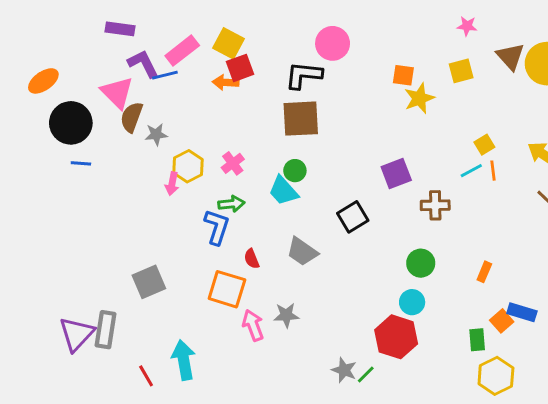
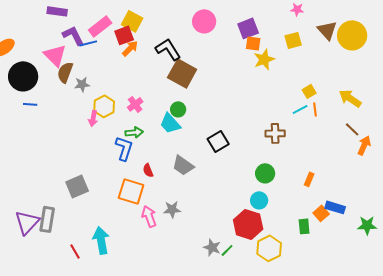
red square: (240, 68) -> (124, 35), moved
black L-shape: (304, 75) -> (168, 49), moved, turned 52
orange arrow: (226, 82) -> (130, 48), turned 132
brown square: (301, 119) -> (182, 73), turned 32
purple square: (396, 173) -> (248, 28), moved
yellow hexagon: (496, 376) -> (269, 248), moved

